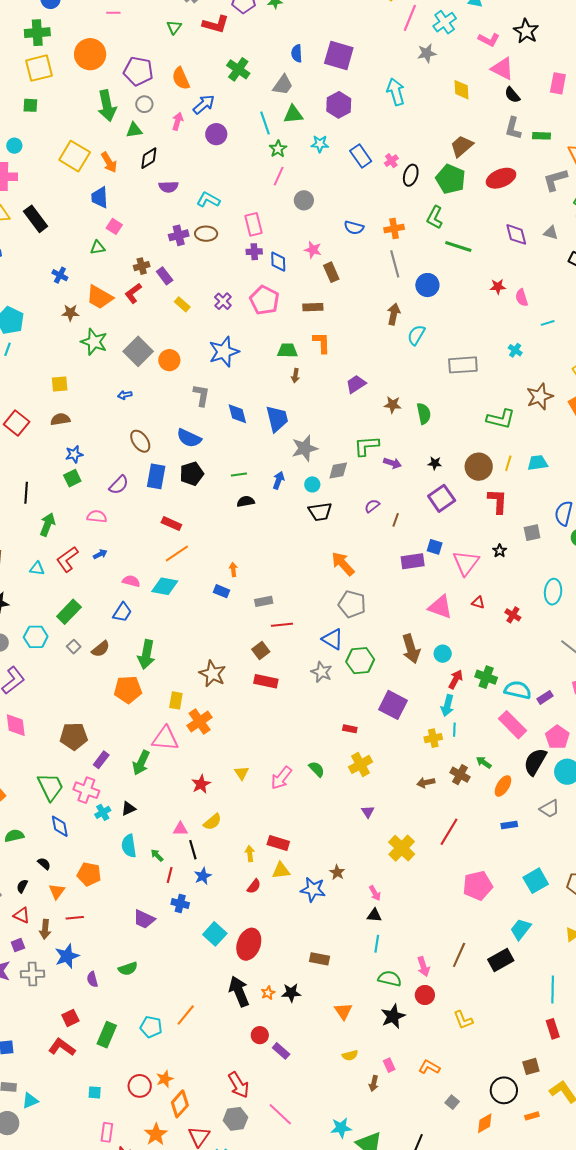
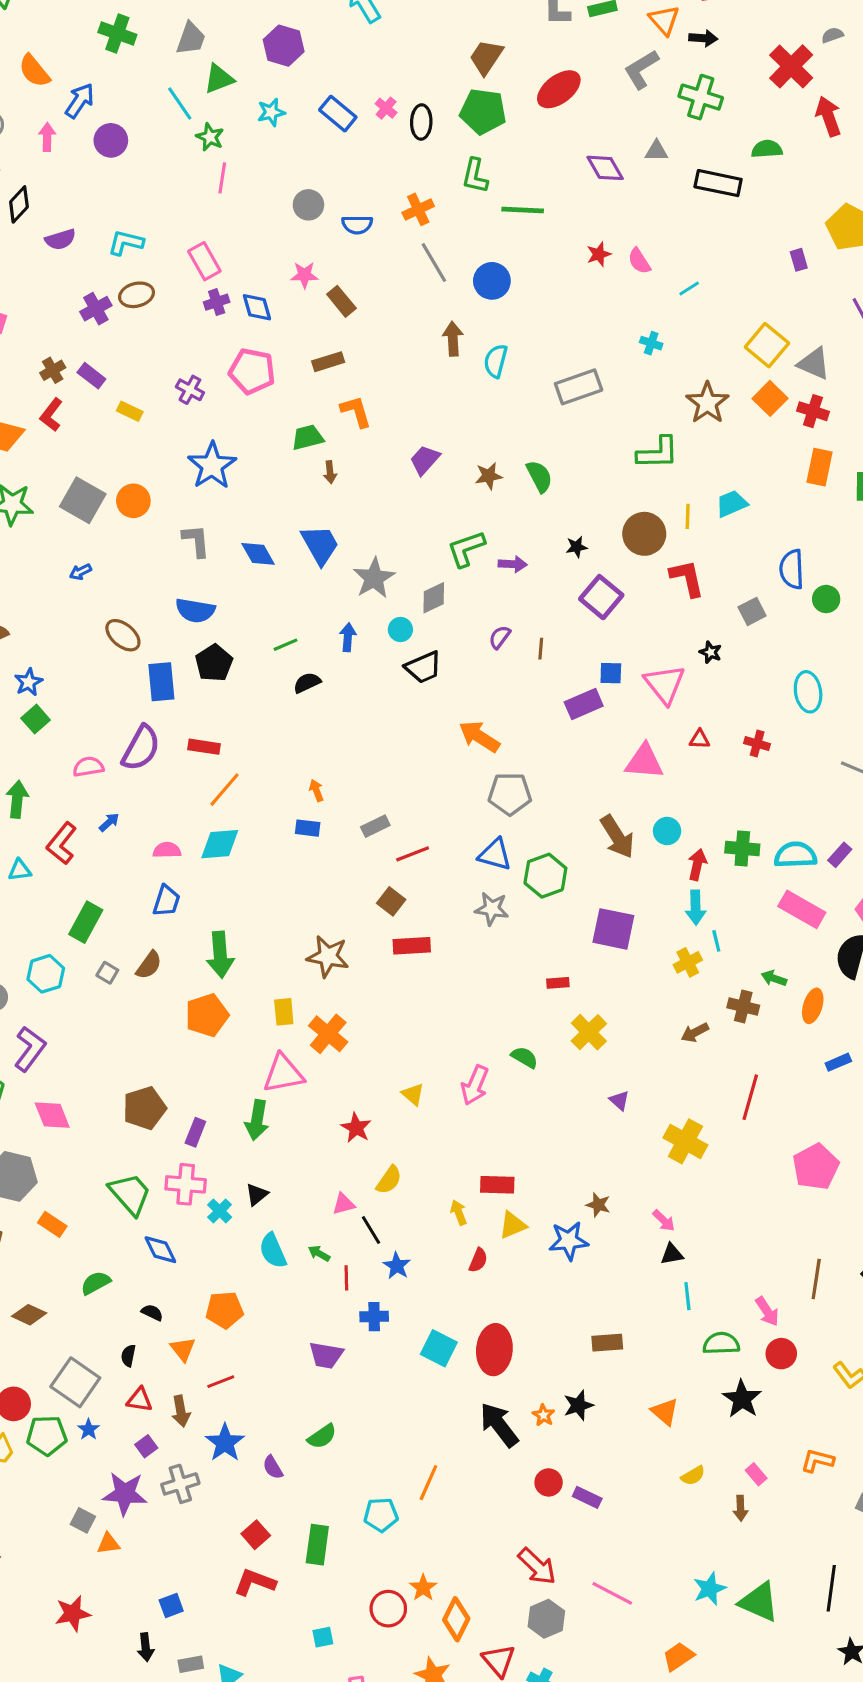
gray circle: (304, 200) -> (308, 205), moved
purple semicircle: (119, 485) -> (141, 748), moved, size x1.4

